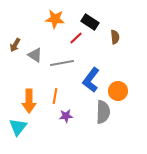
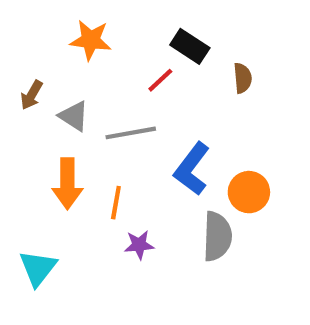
orange star: (55, 19) -> (91, 40), moved
orange arrow: (29, 101) -> (67, 184), moved

